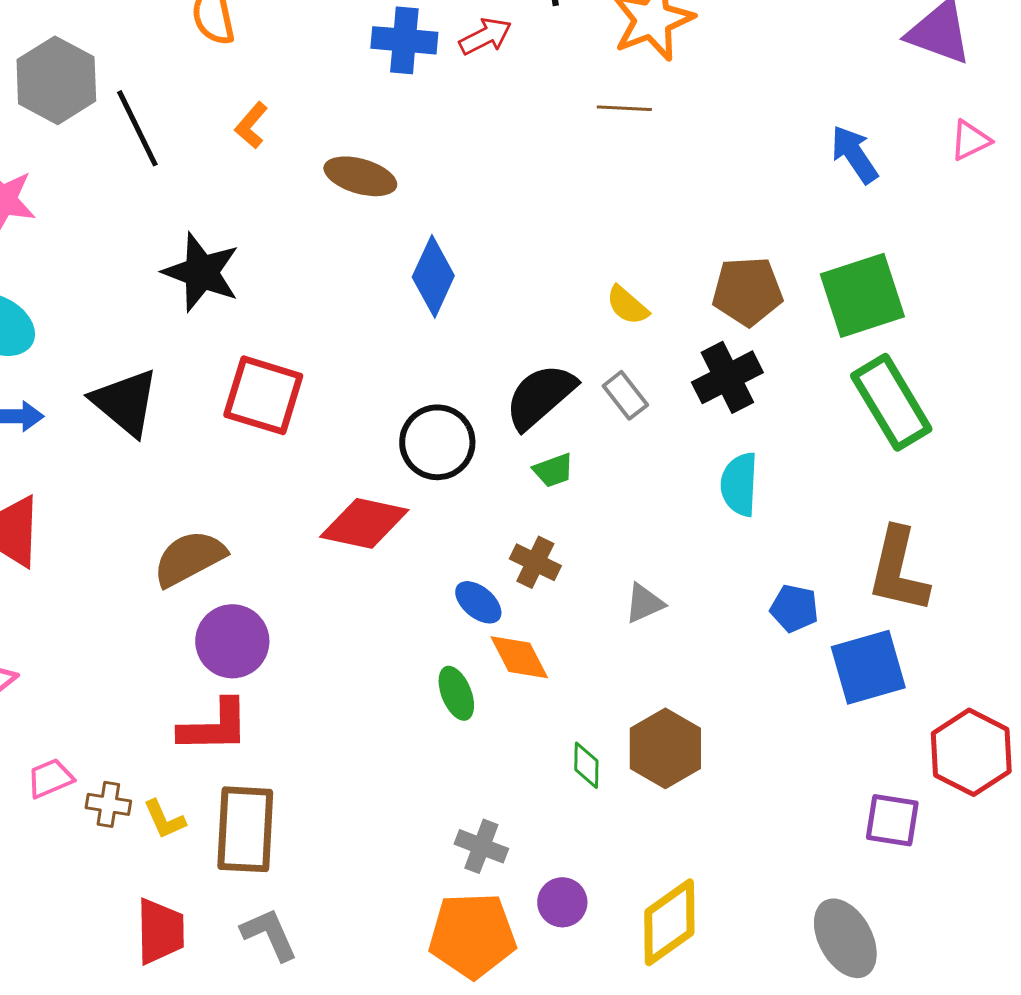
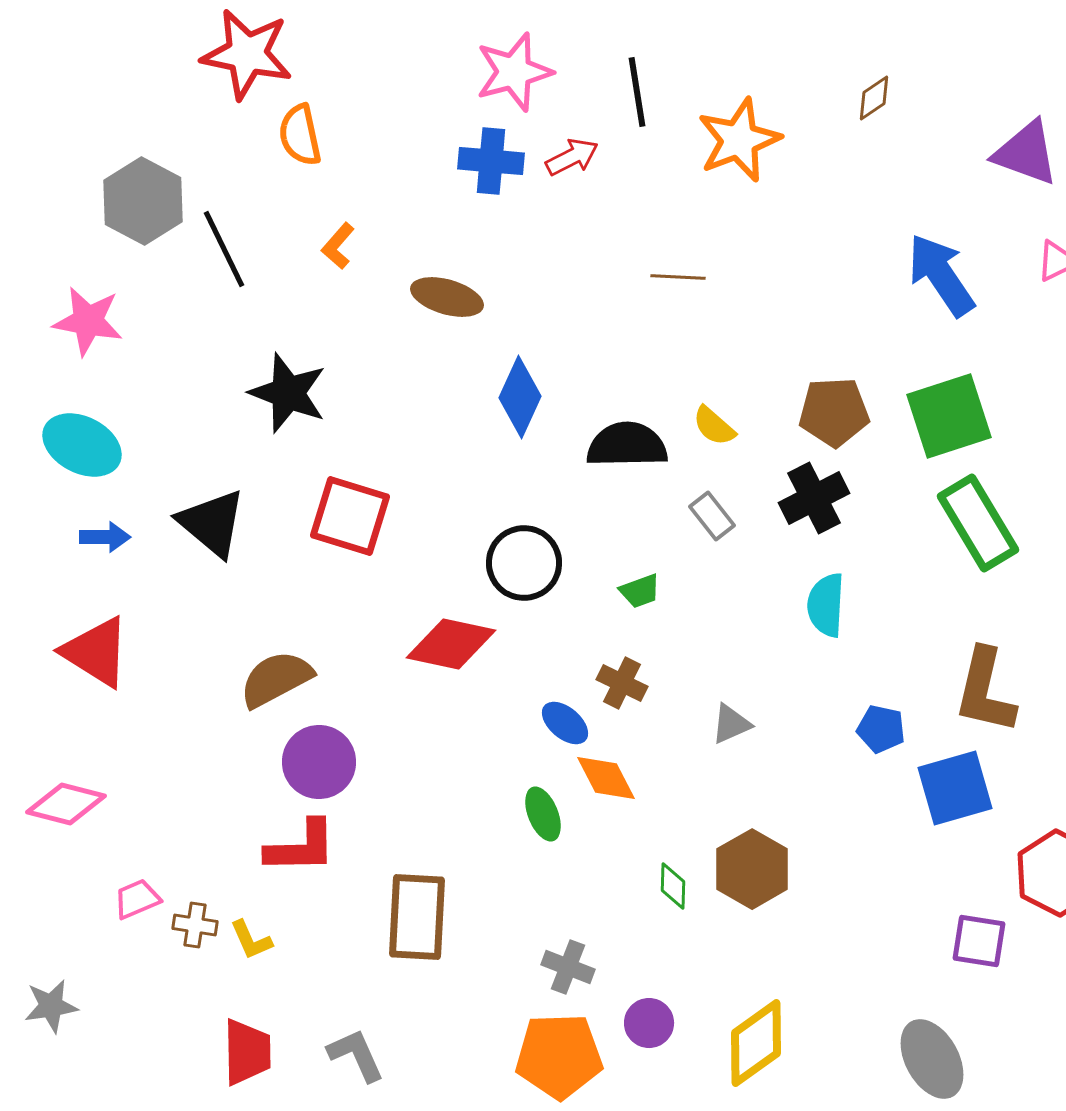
brown line: (624, 108) -> (678, 277), moved
blue arrow: (854, 154) -> (941, 275), size x1.4
black semicircle: (540, 396) -> (627, 445), moved, turned 40
brown rectangle: (245, 829) -> (417, 917), moved

